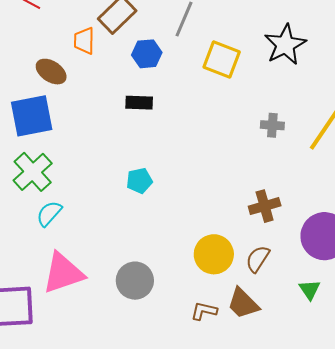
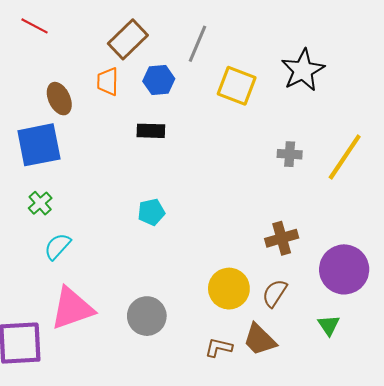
orange trapezoid: (84, 41) -> (108, 81), moved
brown ellipse: (51, 72) -> (59, 99), turned 32
green cross: (33, 172) -> (40, 203), size x0.6

